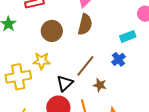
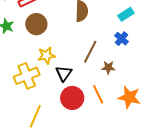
brown circle: (52, 31) -> (36, 24), moved
black triangle: (65, 83) -> (64, 73), moved

